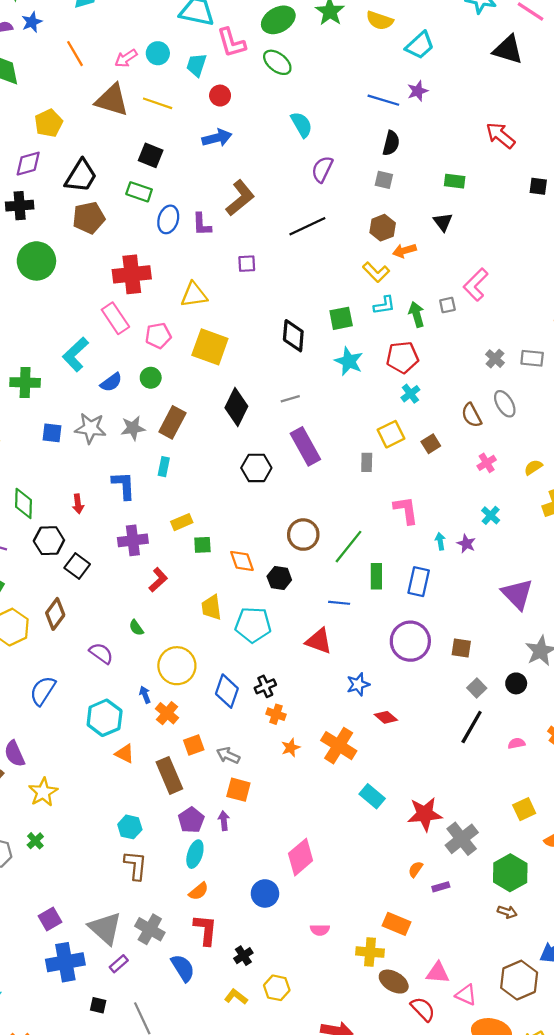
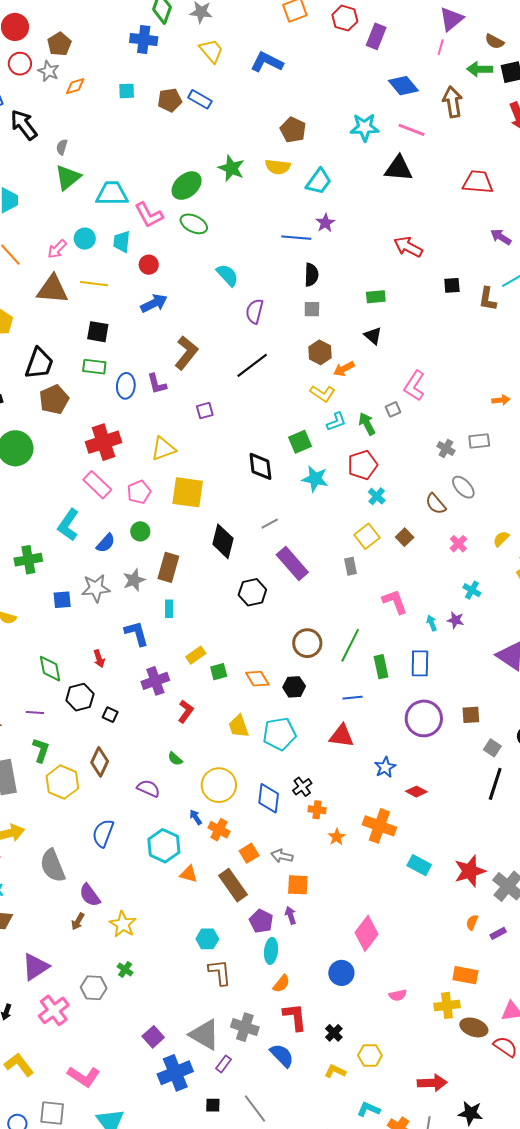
black square: (77, 566) -> (110, 715), size x0.7

